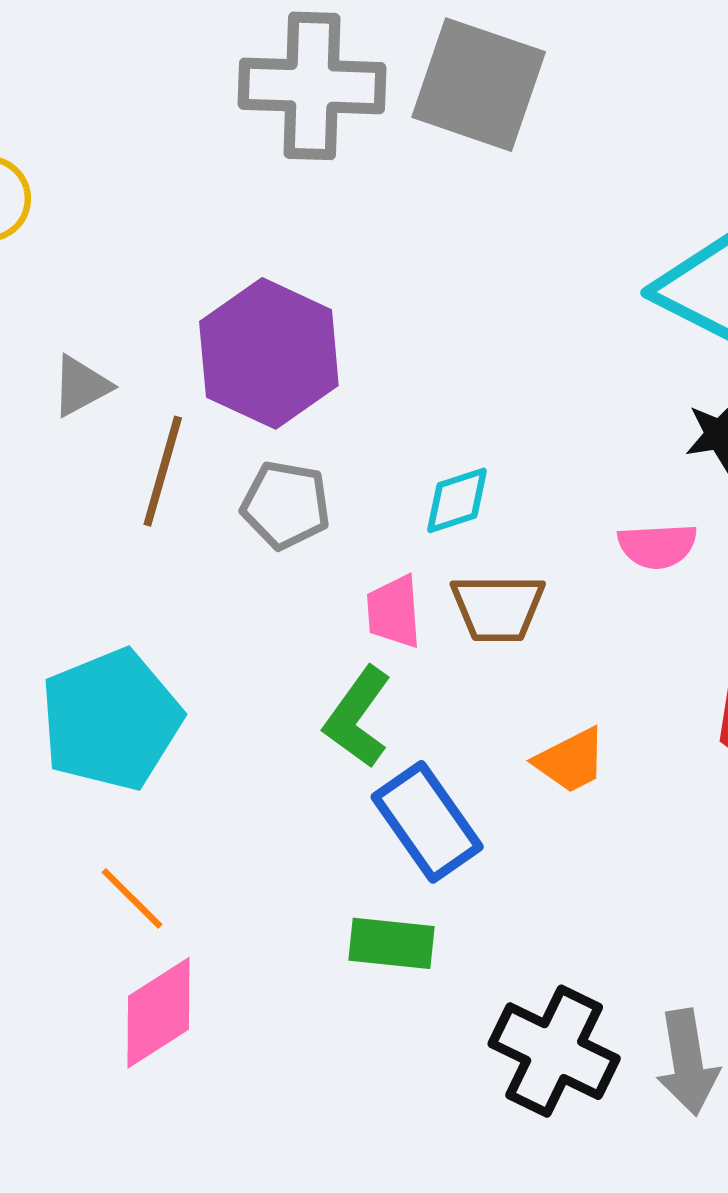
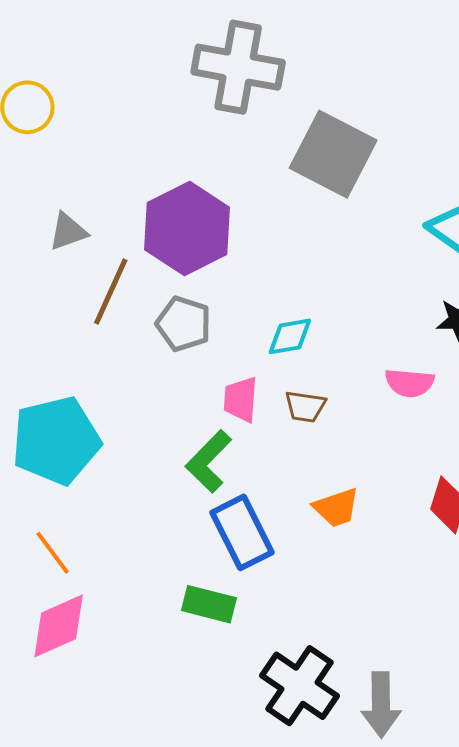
gray square: (479, 85) -> (333, 154), moved
brown trapezoid: (498, 608) -> (305, 407), size x0.7

